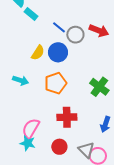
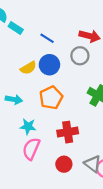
gray circle: (75, 35) -> (80, 56), moved
yellow semicircle: (38, 53) -> (28, 68), turned 35
cyan star: (28, 143) -> (28, 126), moved

